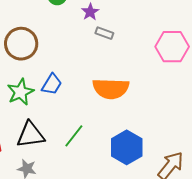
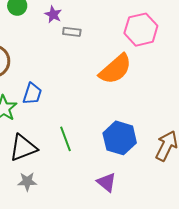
orange semicircle: (111, 89) -> (115, 69), moved, turned -30
green line: (74, 136) -> (65, 139), turned -45

